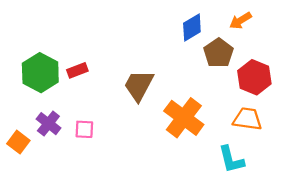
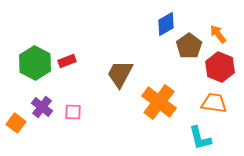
orange arrow: (240, 21) -> (218, 34), moved, turned 84

